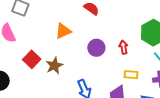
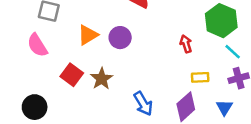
orange triangle: (63, 31) -> (88, 35), moved
purple circle: (96, 48) -> (120, 38), moved

